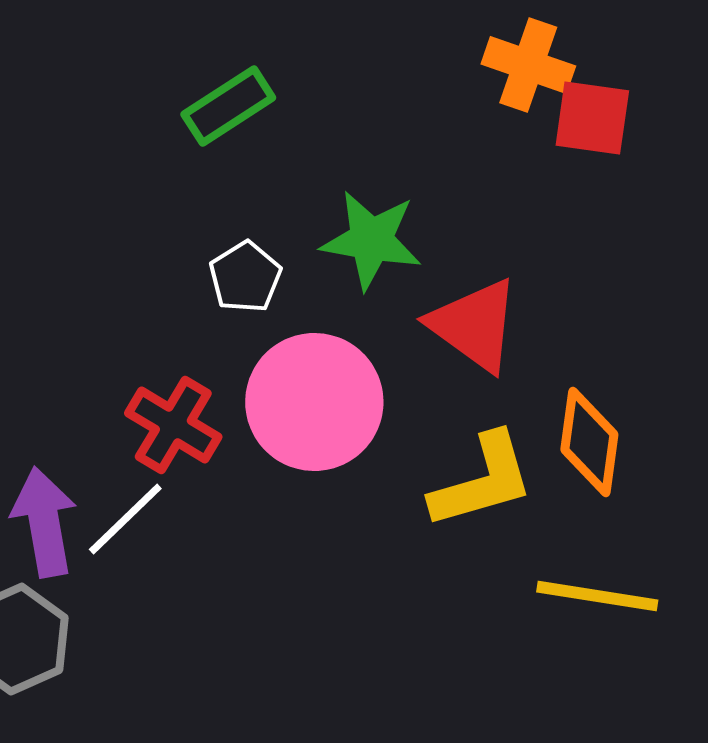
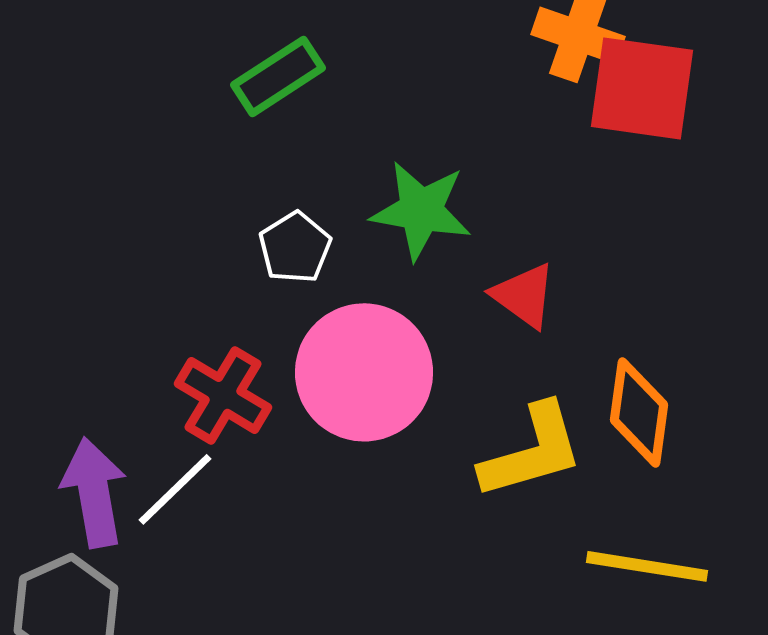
red square: (592, 118) -> (642, 88), size x1.4
red triangle: (474, 325) -> (524, 295), size x0.7

